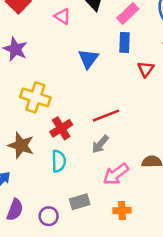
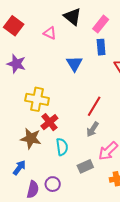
red line: (106, 116) -> (94, 106), turned -30
red cross: (61, 128) -> (49, 122), moved
gray rectangle: (80, 202) -> (85, 166), moved
purple circle: (49, 216) -> (53, 184), moved

